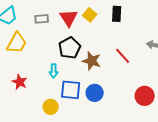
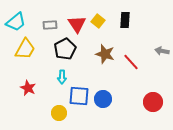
black pentagon: (70, 48) -> (65, 49), moved
brown star: (92, 61) -> (105, 54), moved

